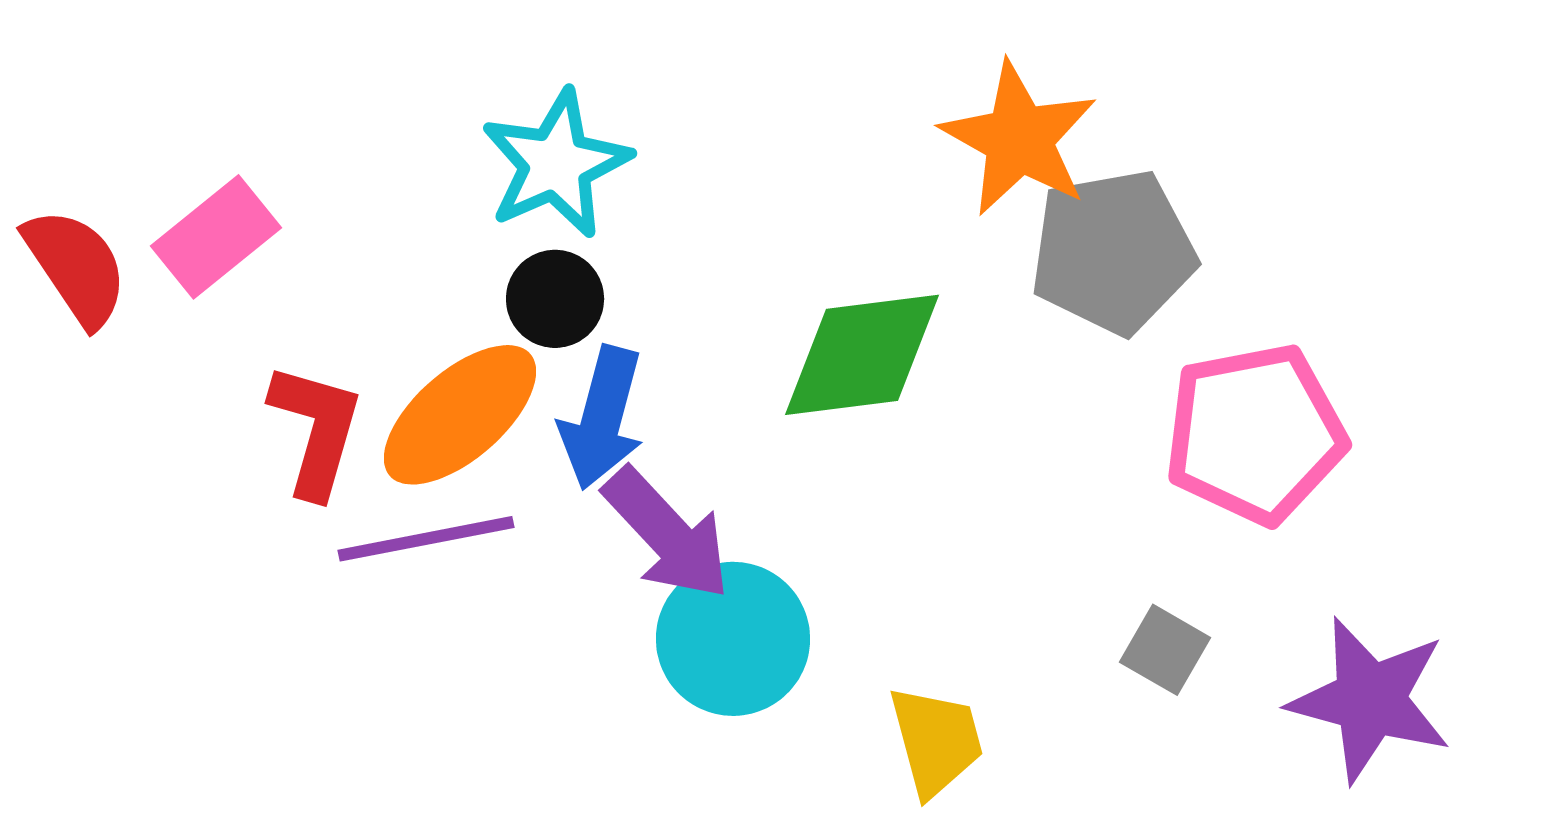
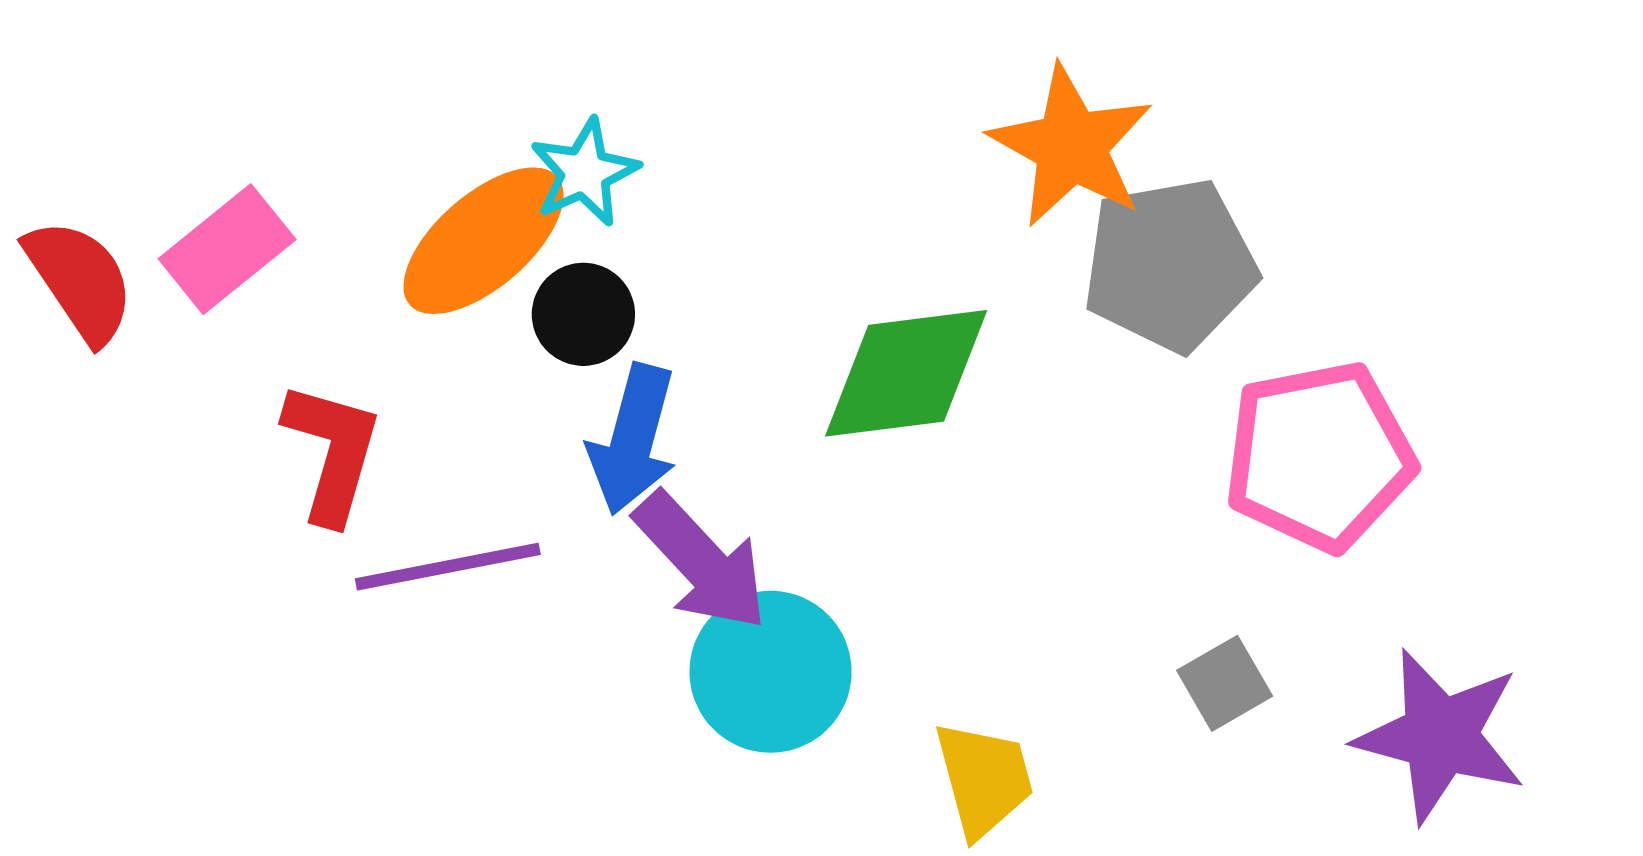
cyan star: (556, 164) -> (584, 172), size x0.7
orange ellipse: (460, 415) -> (484, 241), moved
gray square: (1165, 650) -> (1225, 683), turned 30

